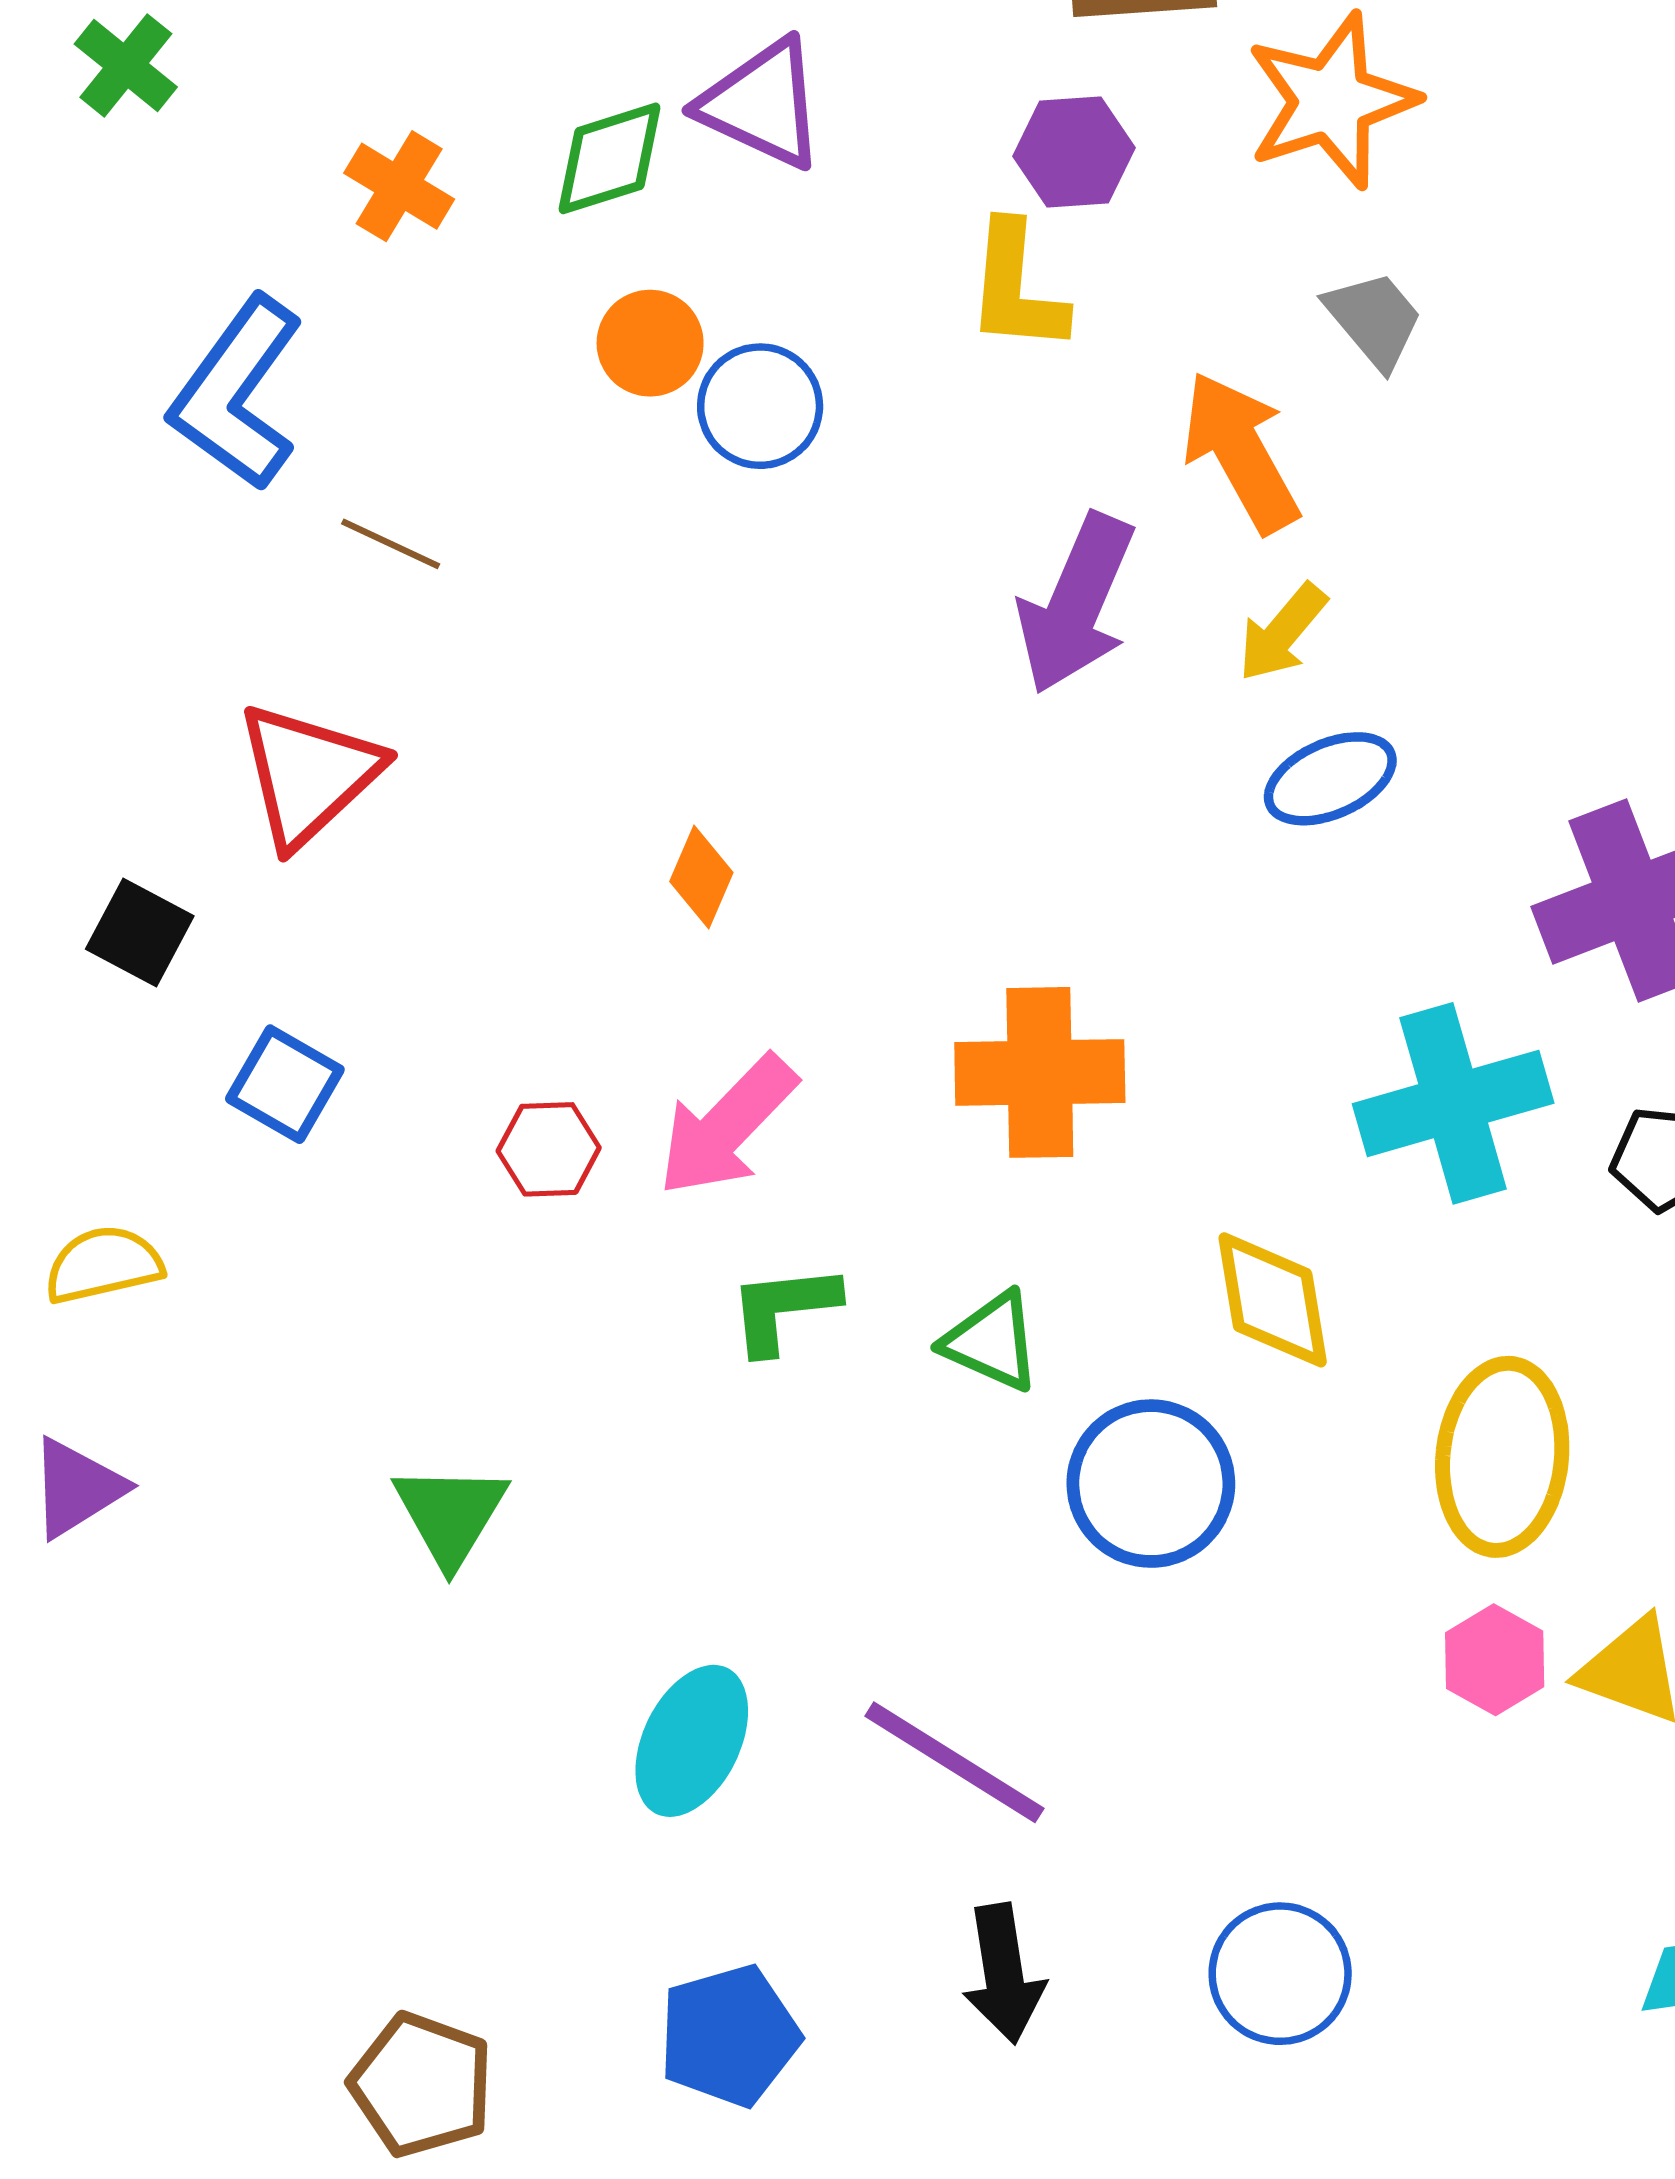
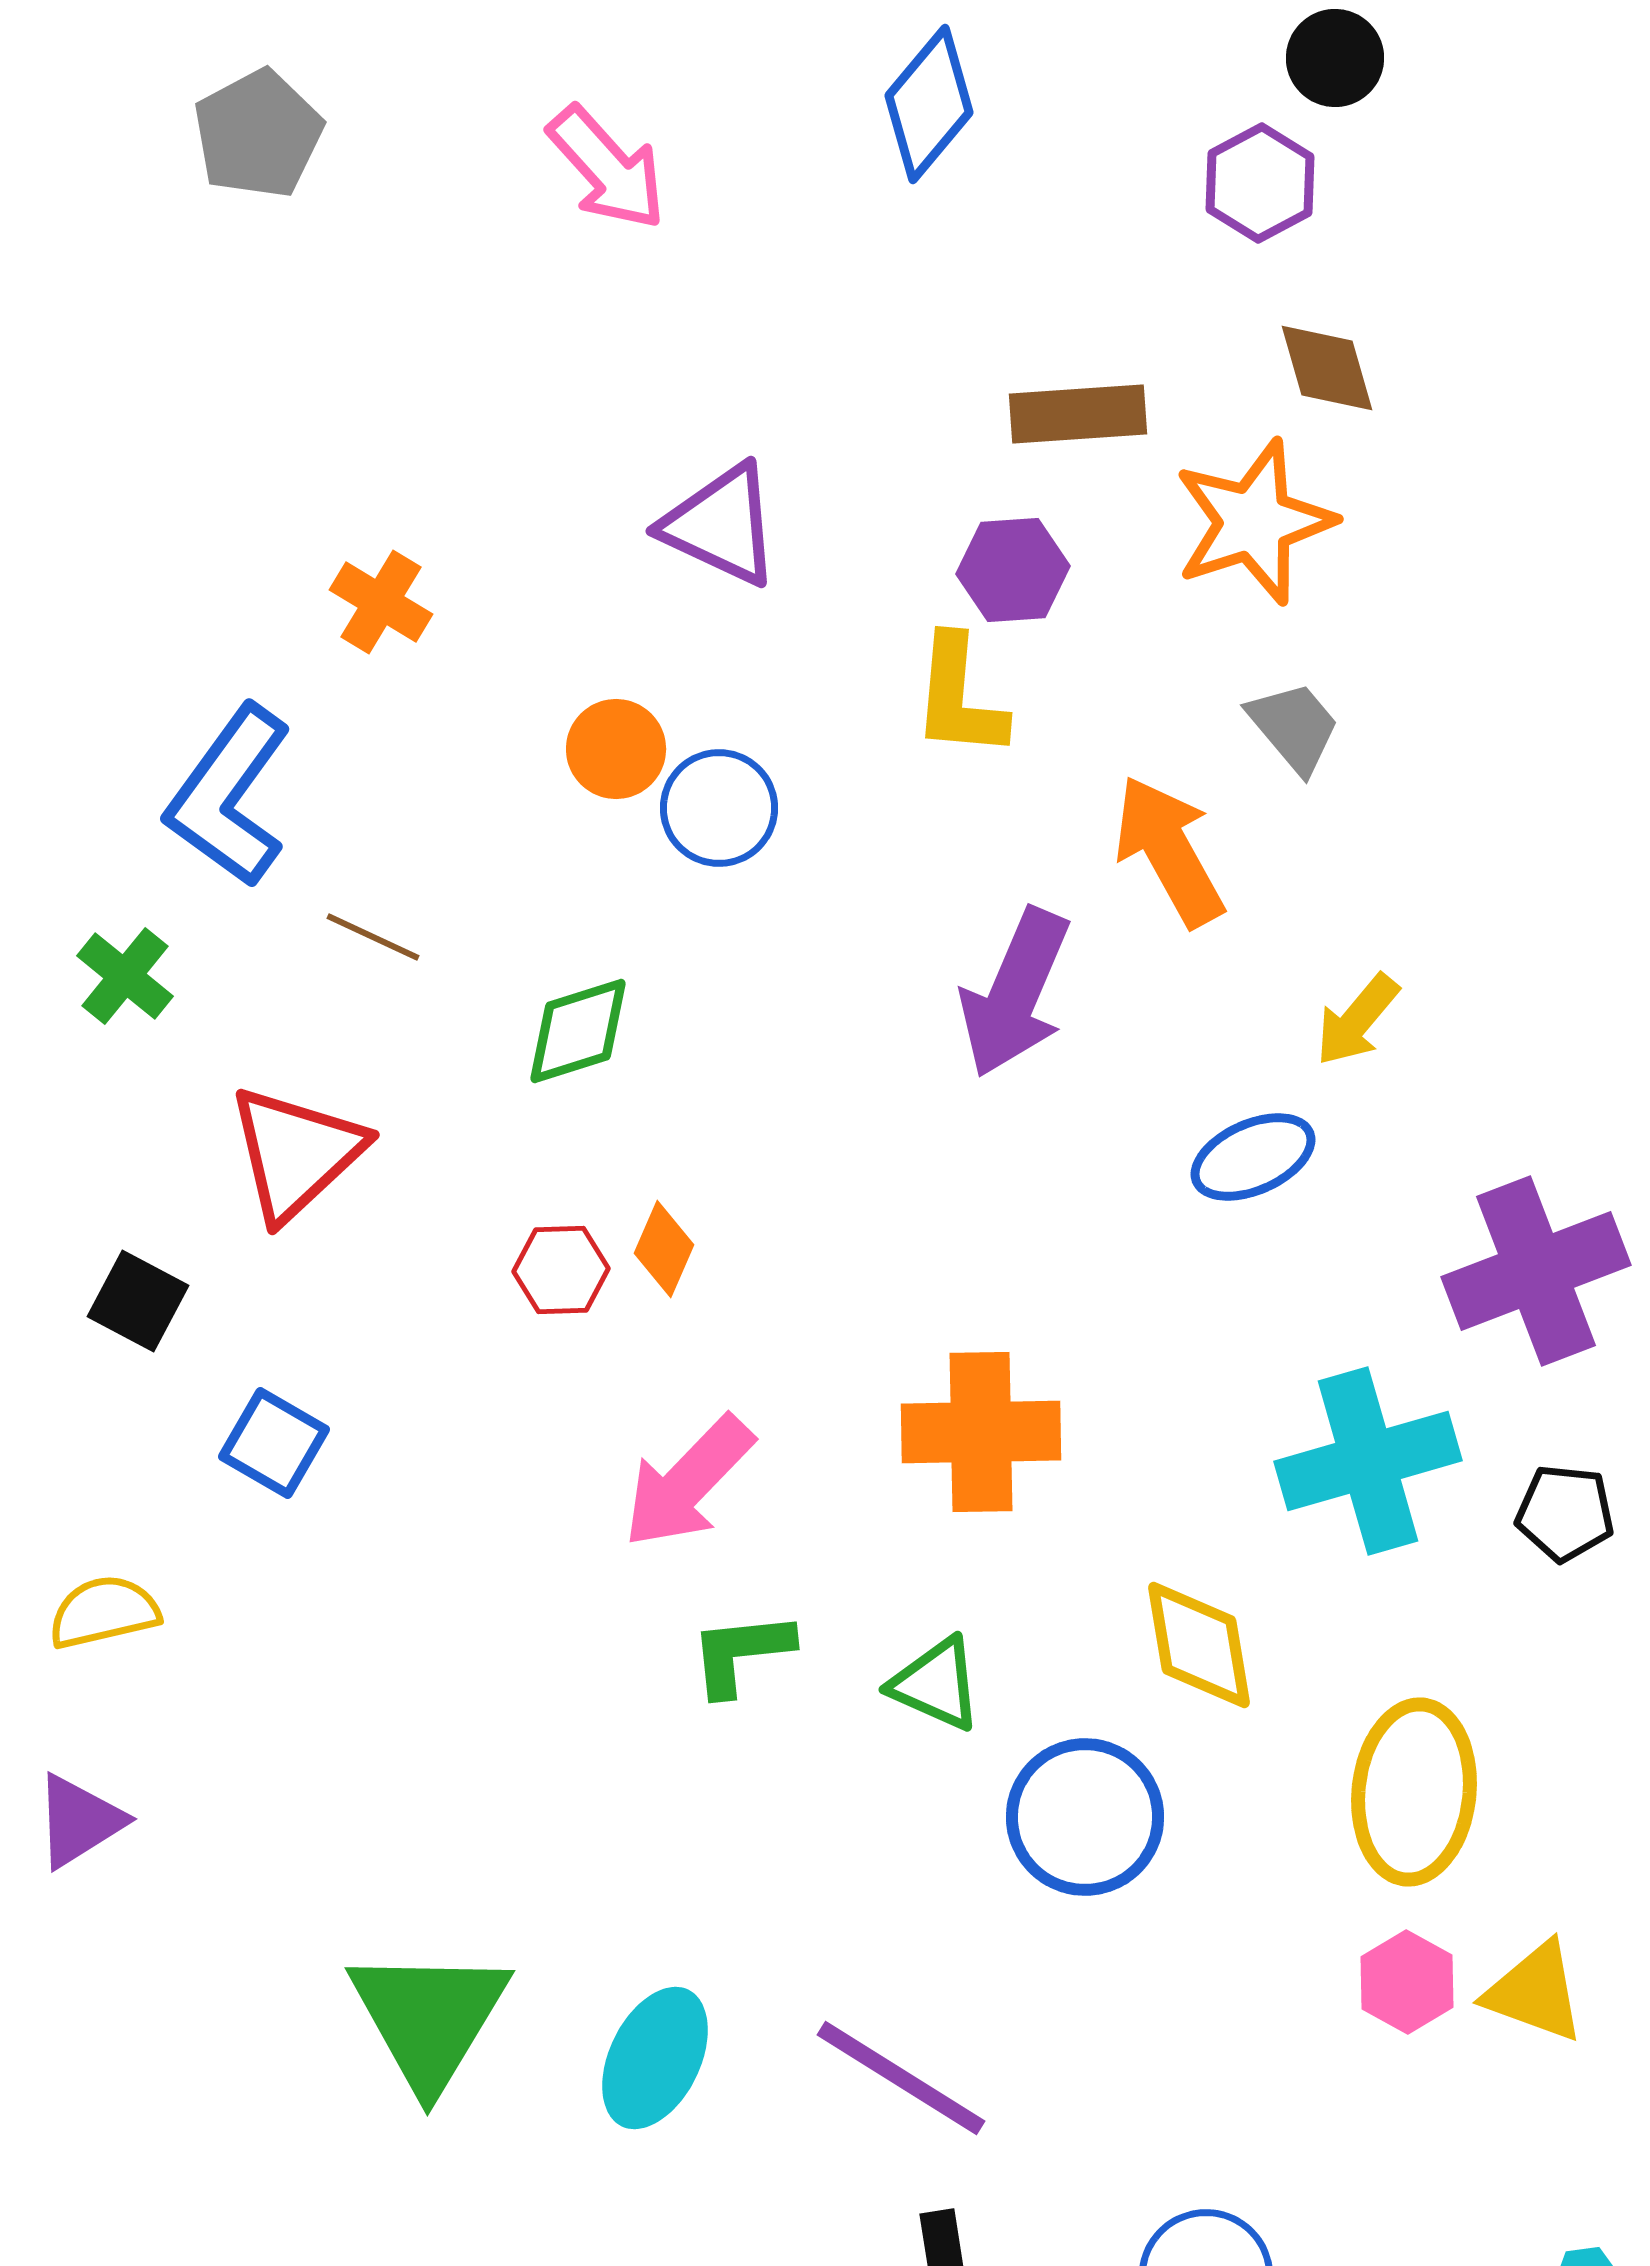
green cross: (126, 66) -> (125, 976), moved
green diamond: (610, 158) -> (578, 1031), moved
yellow arrow: (1282, 633) -> (1357, 1020), moved
red hexagon: (549, 1149) -> (561, 1270), moved
green triangle: (450, 1515) -> (429, 2018), moved, size x1.5

